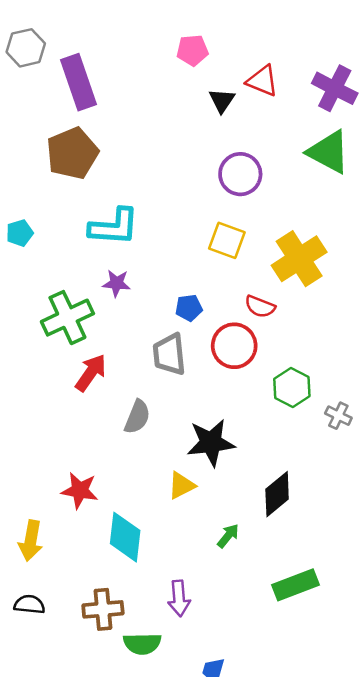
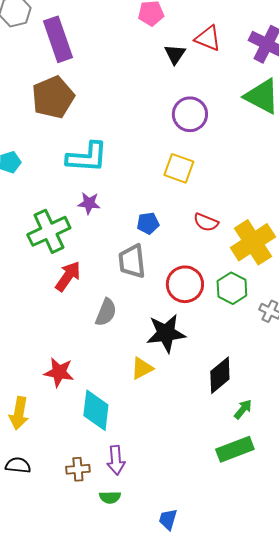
yellow cross: (299, 259) -> (253, 242), moved
red circle: (234, 346) -> (185, 284), moved
green arrow: (228, 536) -> (243, 409), moved
purple arrow: (179, 598) -> (116, 460), moved
brown cross: (103, 609) -> (78, 469), size x0.7
green semicircle: (142, 644) -> (110, 497), size x0.7

